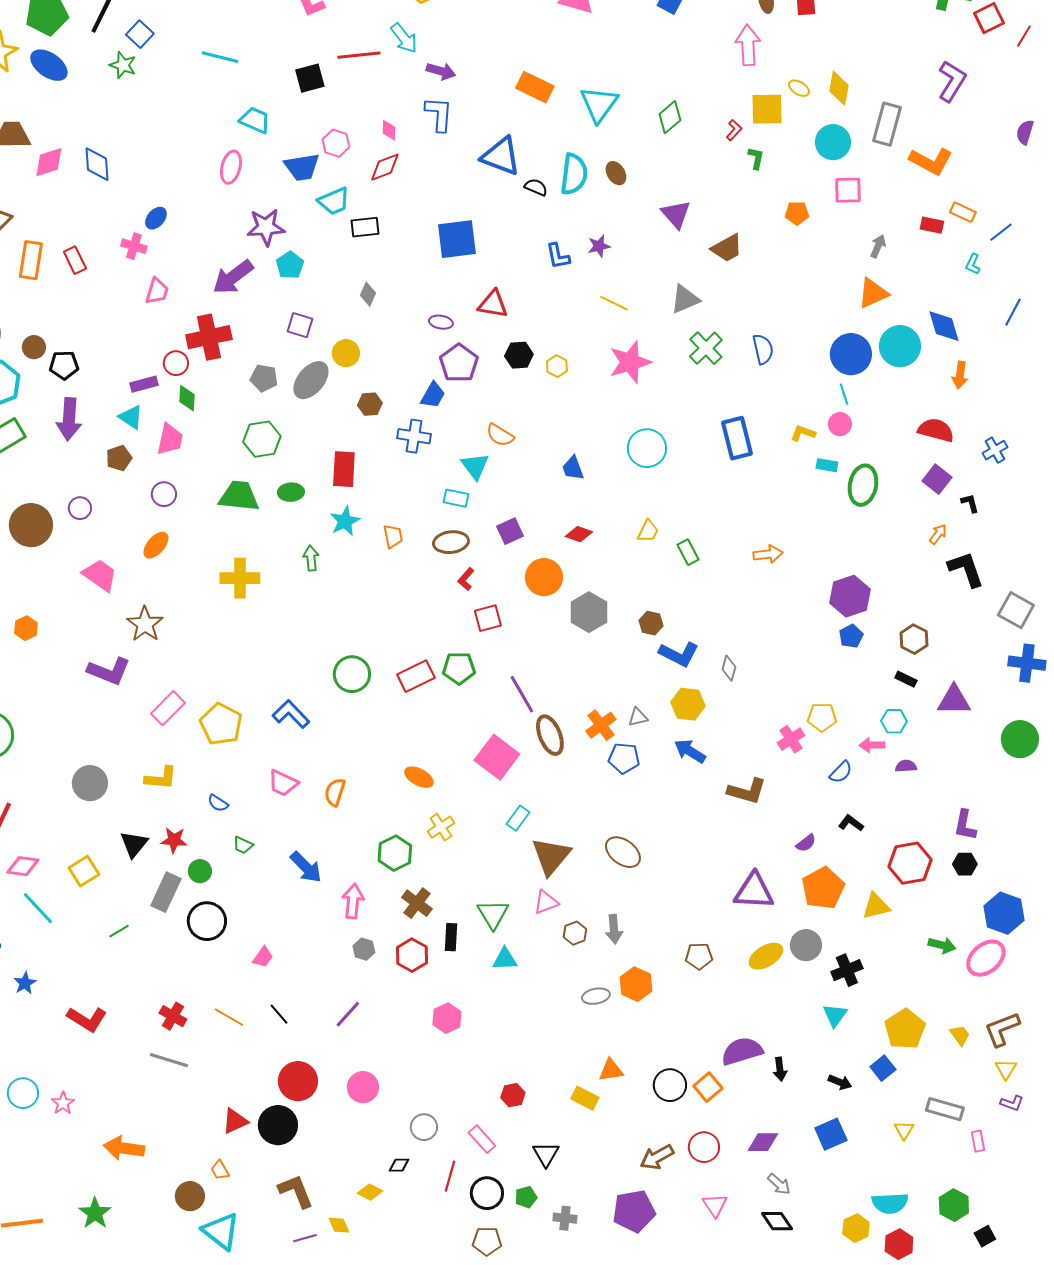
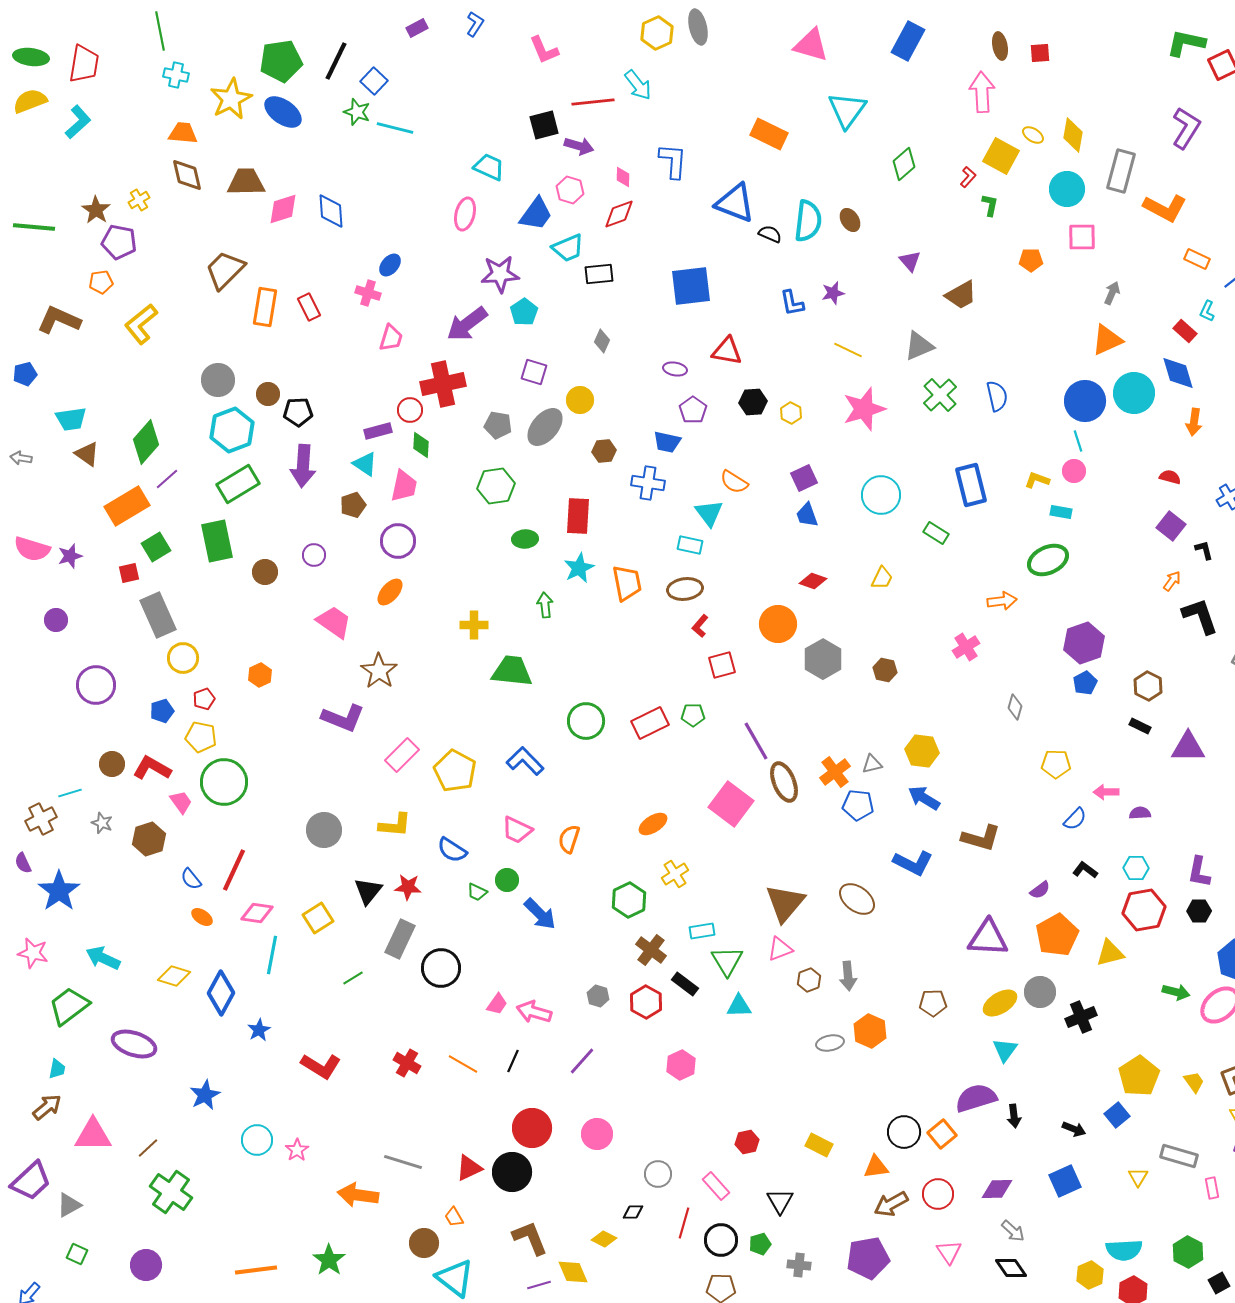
cyan line: (220, 57) -> (395, 128), moved
purple arrow: (441, 71) -> (579, 146), moved
cyan triangle: (599, 104) -> (847, 110), moved
yellow square: (767, 109) -> (1001, 156), turned 30
blue trapezoid: (302, 167) -> (536, 214), turned -45
purple triangle: (676, 214) -> (910, 261), size x0.7
red rectangle: (932, 225) -> (1185, 331), moved, turned 30
purple pentagon: (459, 363) -> (693, 410), size x0.7
blue trapezoid: (433, 395) -> (667, 442), turned 72
red semicircle: (936, 430) -> (1170, 477), size x0.6
green ellipse: (863, 485) -> (1048, 560), moved, turned 54
purple circle: (164, 494) -> (398, 541), size x1.4
green trapezoid: (239, 496) -> (512, 671), moved
brown circle: (31, 525) -> (265, 572), size x0.6
purple square: (510, 531) -> (804, 478), moved
orange trapezoid: (393, 536) -> (627, 583), size x1.5
green rectangle: (688, 552) -> (936, 533), moved, turned -30
yellow cross: (240, 578) -> (474, 625), size x0.7
blue L-shape: (679, 654) -> (913, 863), moved
green pentagon: (459, 668) -> (693, 715), size x0.7
gray diamond: (729, 668) -> (1015, 707), moved
cyan hexagon: (894, 721) -> (1136, 868), moved
pink cross: (791, 739) -> (966, 647), moved
orange ellipse: (419, 777) -> (653, 824), turned -60
blue semicircle: (218, 803) -> (452, 850), size x1.4
cyan rectangle: (518, 818) -> (702, 931), moved, turned 45
green circle: (200, 871) -> (507, 880), moved
pink arrow: (353, 901) -> (534, 1012), moved, turned -80
cyan line: (38, 908) -> (272, 955), turned 54
black rectangle: (451, 937) -> (685, 984), turned -56
black line: (279, 1014) -> (513, 1061), turned 65
cyan triangle: (835, 1015) -> (1005, 1050), moved
gray line: (169, 1060) -> (403, 1162), moved
orange triangle: (611, 1070) -> (876, 1167), moved
yellow diamond: (339, 1225) -> (573, 1272), size x1.4

